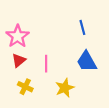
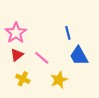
blue line: (82, 27) -> (68, 33), moved
pink line: (46, 64) -> (42, 58), turned -49

